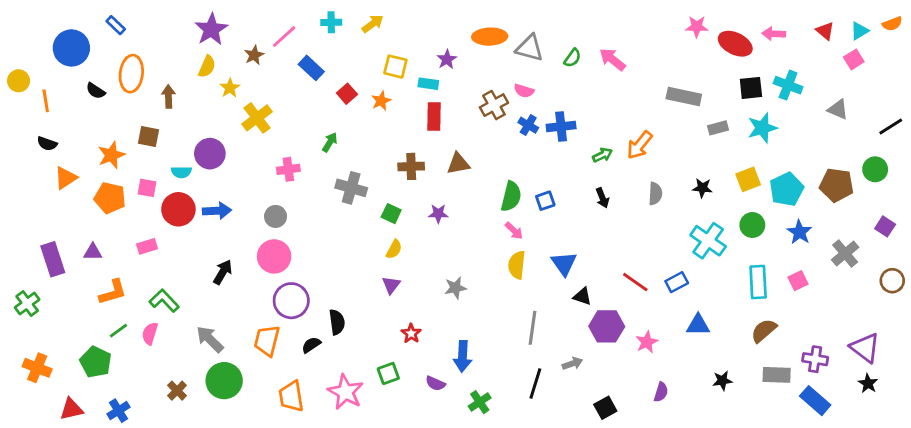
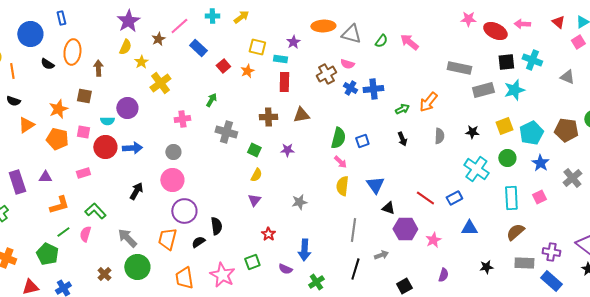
blue rectangle: (116, 25) -> (61, 18), turned 32
gray rectangle: (718, 128) -> (483, 90), size x1.5

